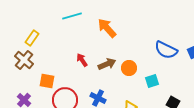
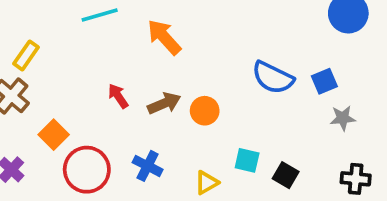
orange square: (47, 81) -> (54, 135), turned 35
cyan square: (152, 81) -> (247, 160), moved, turned 32

